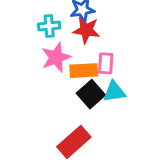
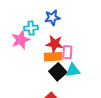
red star: (86, 30) -> (55, 44), moved
pink star: (56, 57) -> (21, 40), moved

